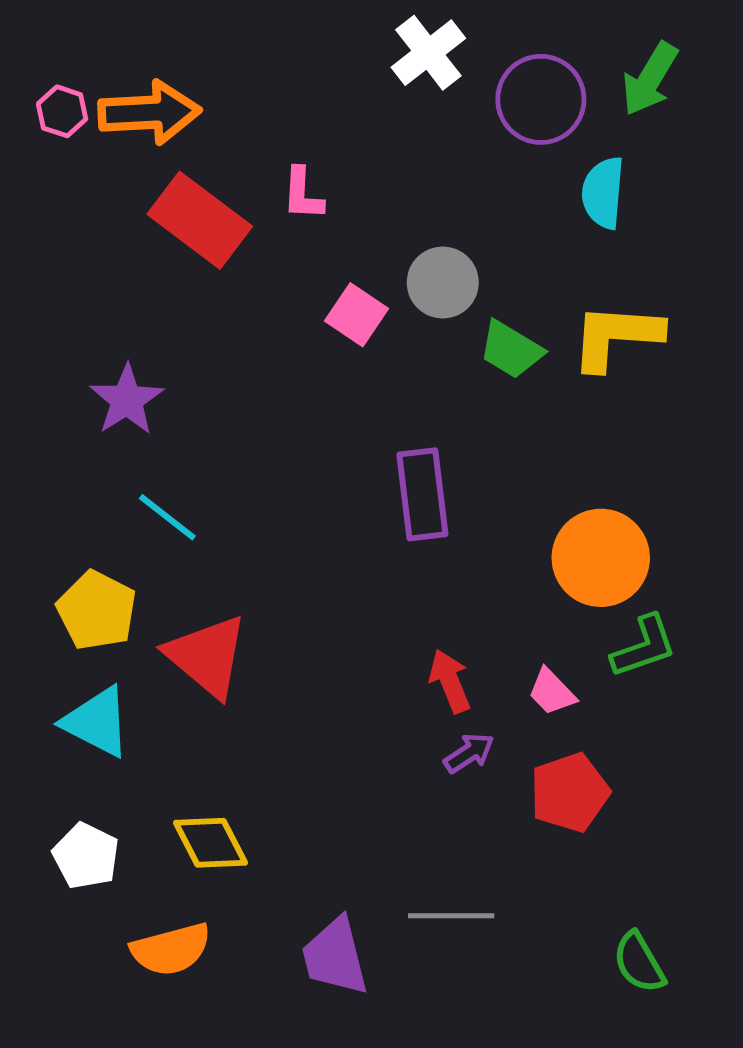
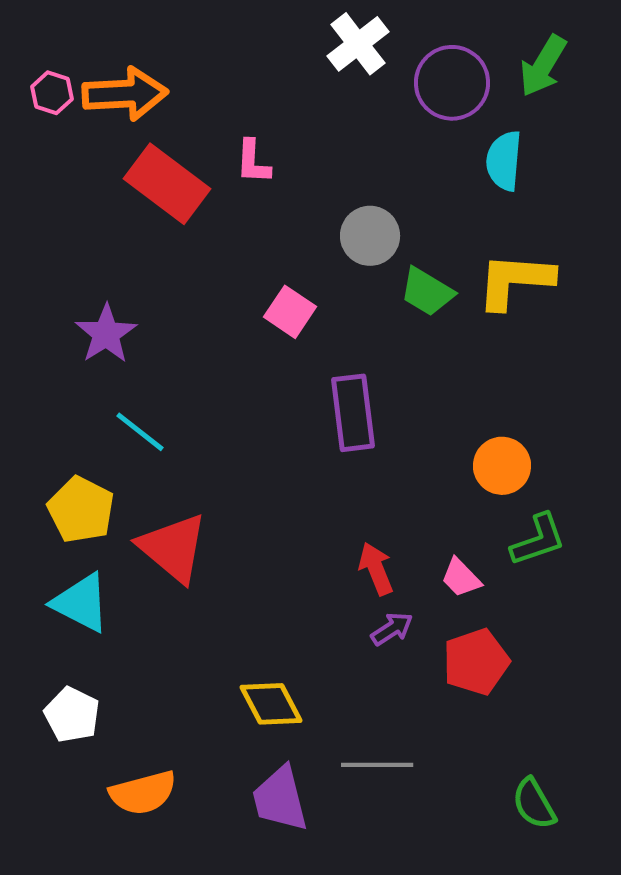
pink square: (357, 315) -> (290, 312), moved
orange circle: (601, 558) -> (502, 466), size x0.7
yellow diamond: (210, 843) -> (271, 704), moved

